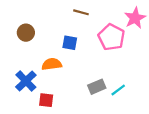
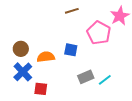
brown line: (81, 12) -> (72, 11), turned -32
brown circle: (26, 33) -> (21, 49), moved
blue square: (70, 43) -> (71, 50), moved

